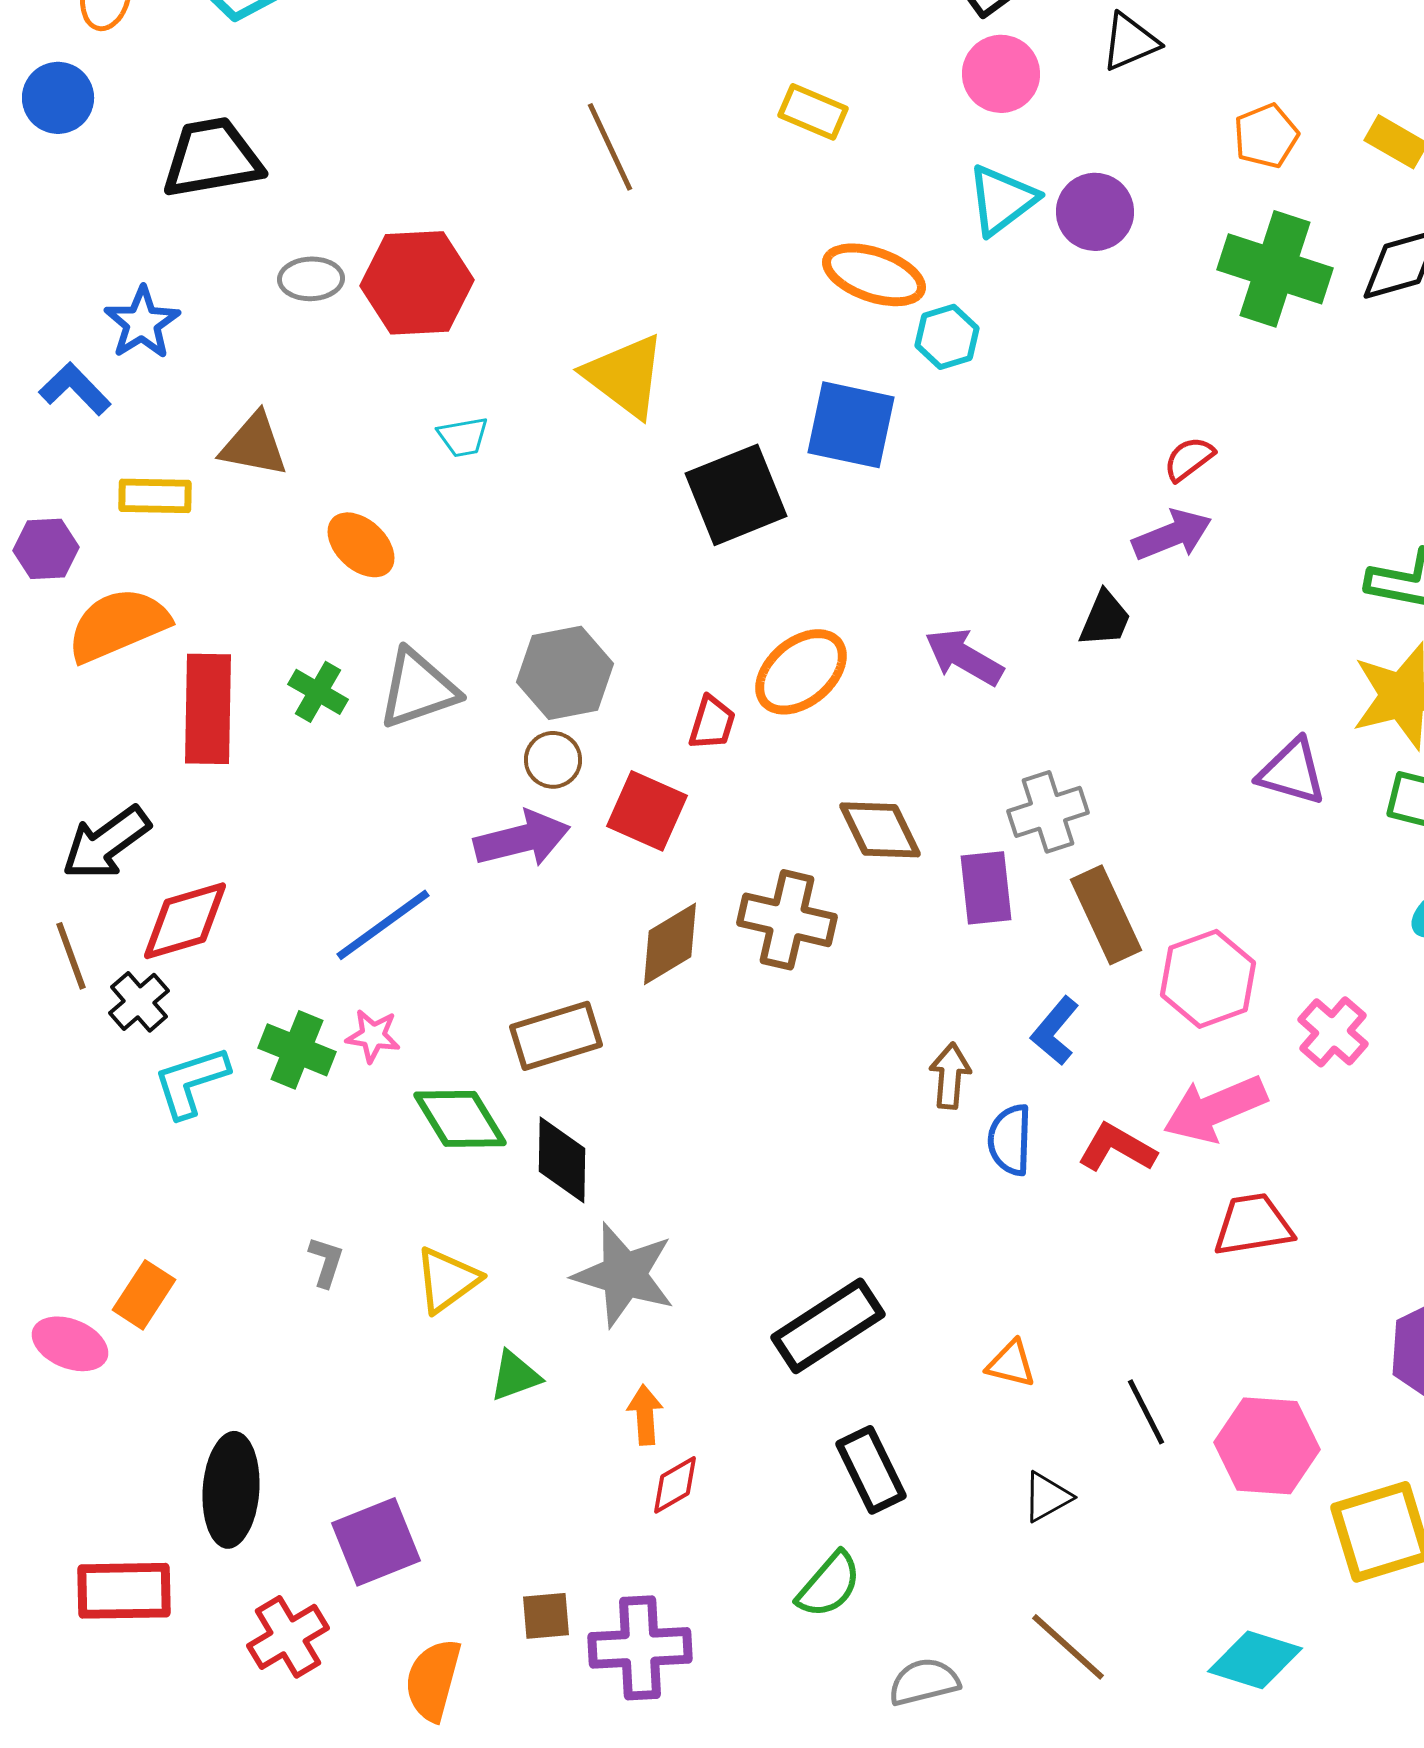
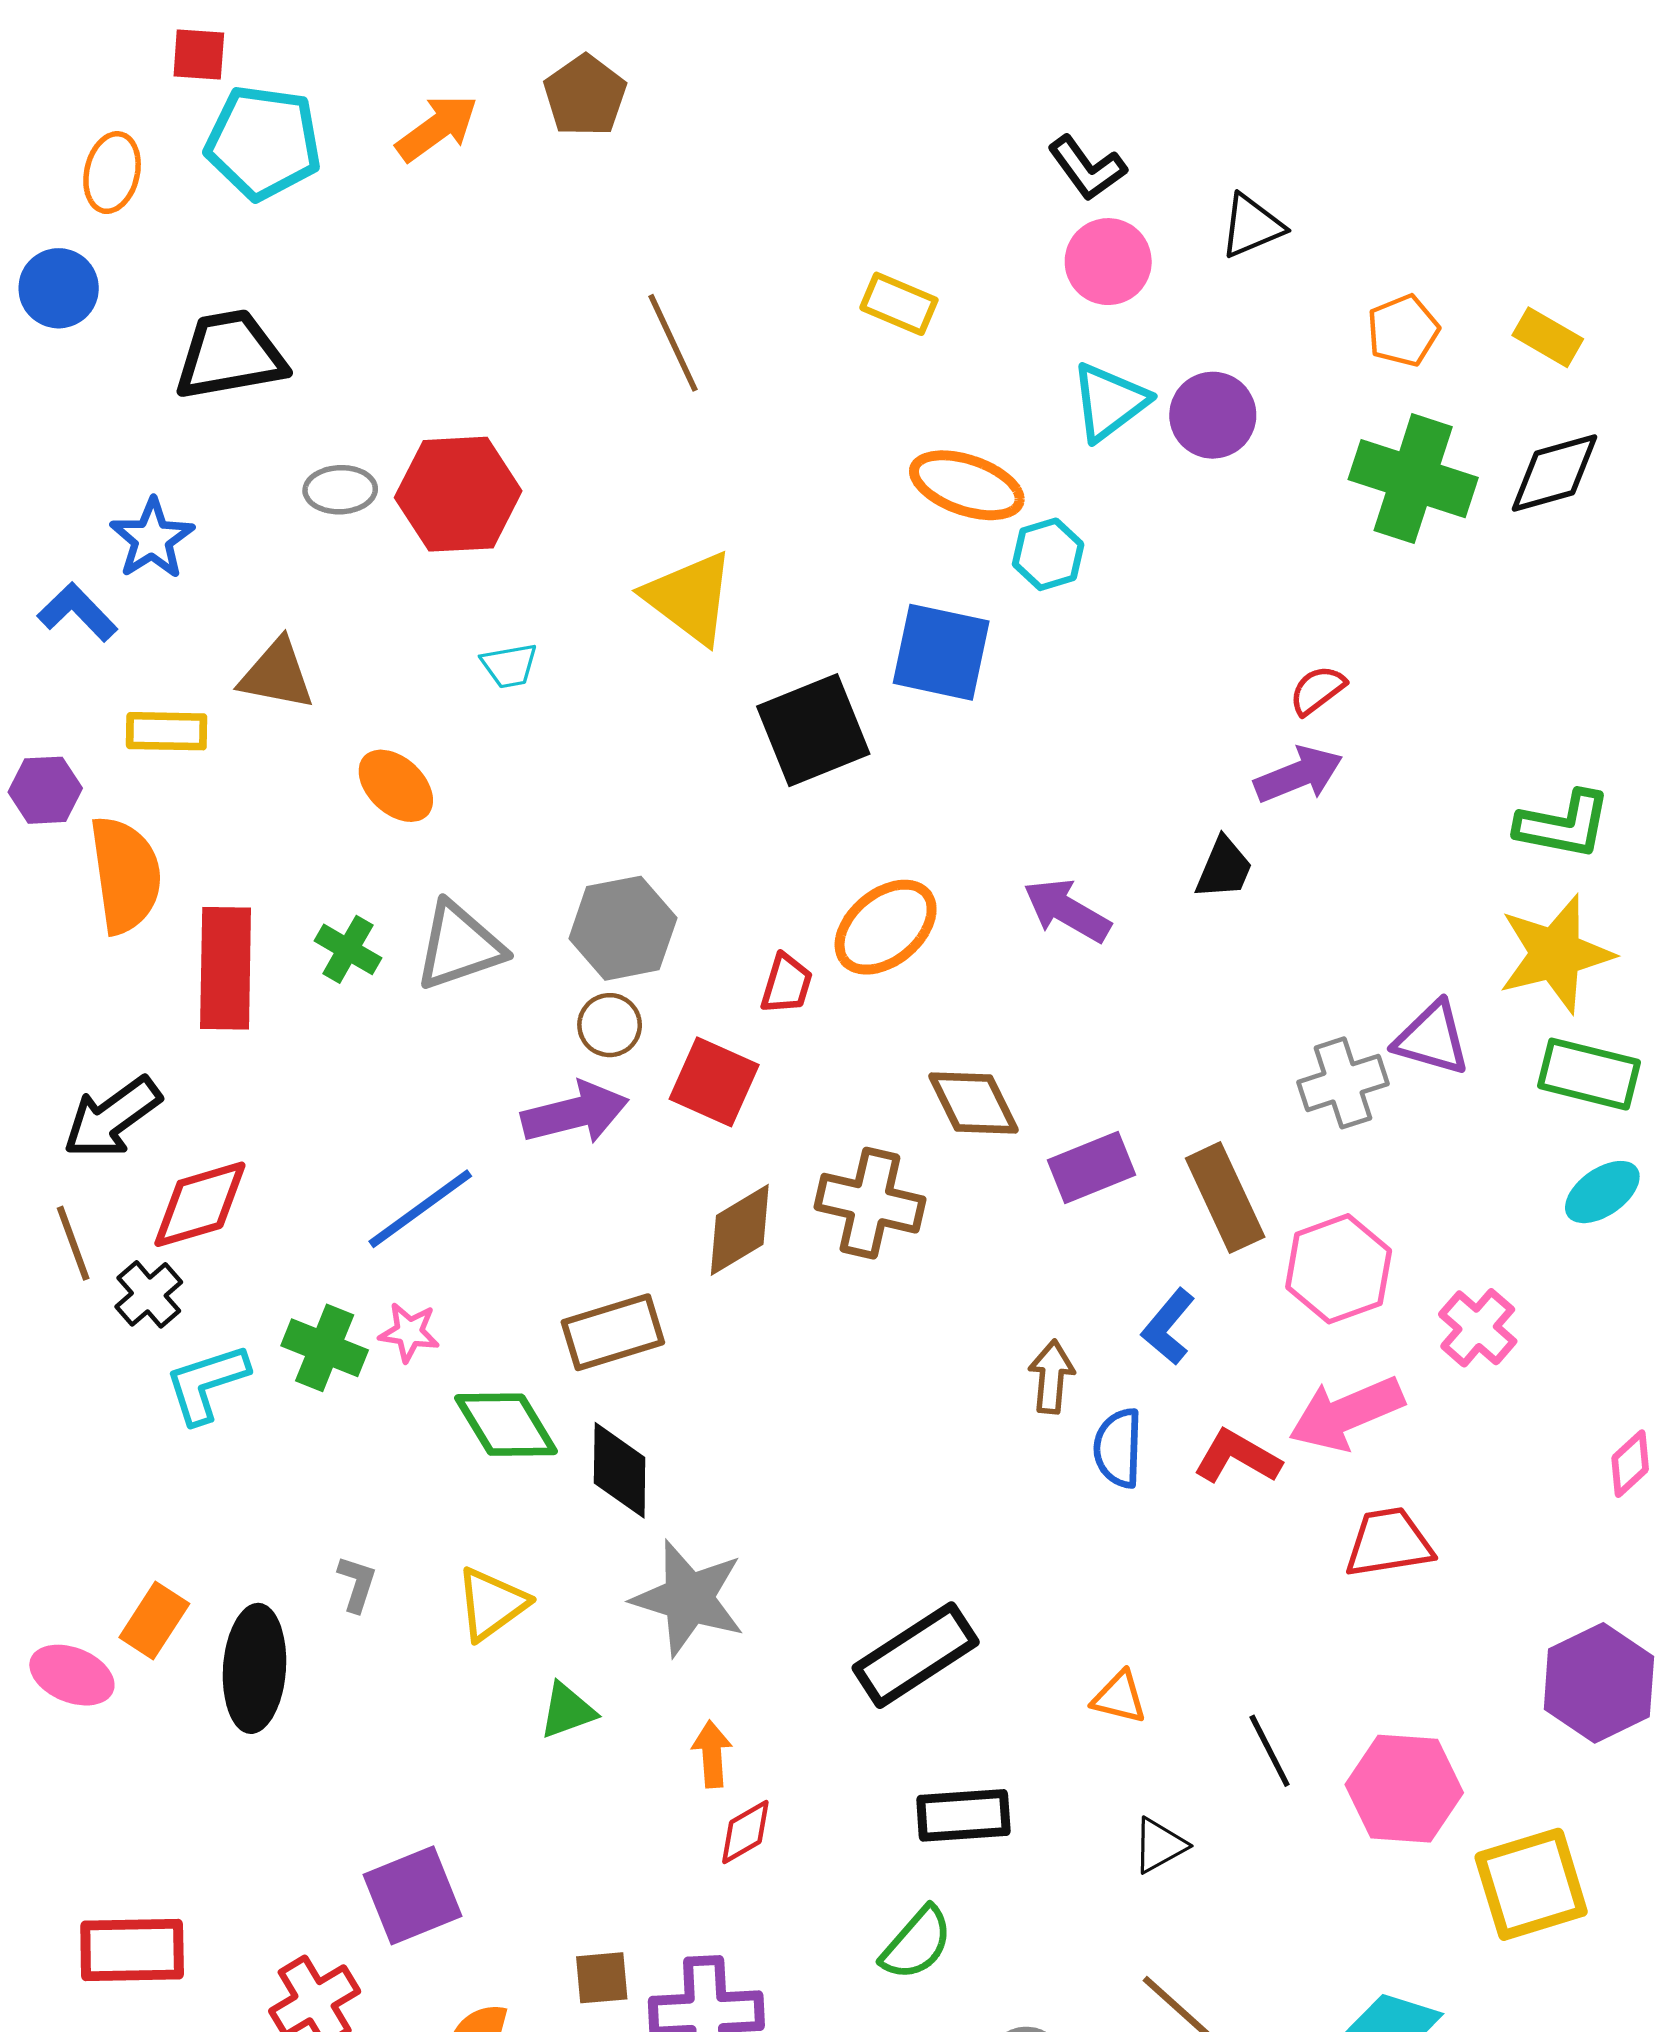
orange semicircle: (118, 625) -> (125, 875), turned 105
gray cross: (1048, 812) -> (1343, 1083), moved
purple rectangle: (986, 888) -> (1091, 1168), turned 74
black rectangle: (871, 1470) -> (963, 1815), turned -68
black ellipse: (231, 1490) -> (254, 1668), moved

